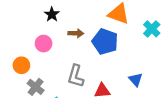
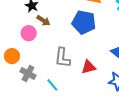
brown arrow: (76, 33) -> (43, 21), moved, turned 40

